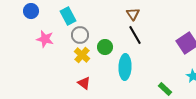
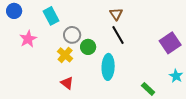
gray circle: (80, 35) -> (72, 35), moved
pink star: (45, 39) -> (28, 39), turned 30

